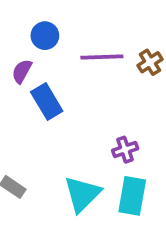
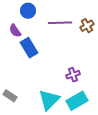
purple semicircle: (22, 71) -> (15, 31), turned -64
cyan rectangle: (132, 196) -> (77, 101), turned 50

